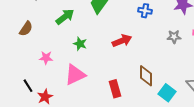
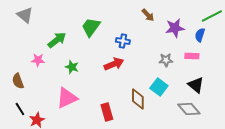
blue cross: (145, 11) -> (123, 41), moved
brown semicircle: (26, 29) -> (18, 81), moved, turned 126
pink star: (46, 58) -> (38, 60), moved
cyan square: (167, 93) -> (159, 87), moved

